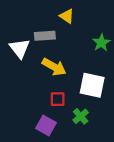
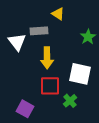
yellow arrow: (54, 67) -> (47, 58), turned 60
red square: (58, 99) -> (50, 86), size x1.5
purple square: (46, 126) -> (25, 109), moved

